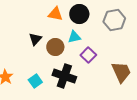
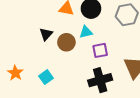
purple square: (88, 55) -> (100, 50), turned 35
black cross: (64, 76) -> (100, 80), moved, turned -35

